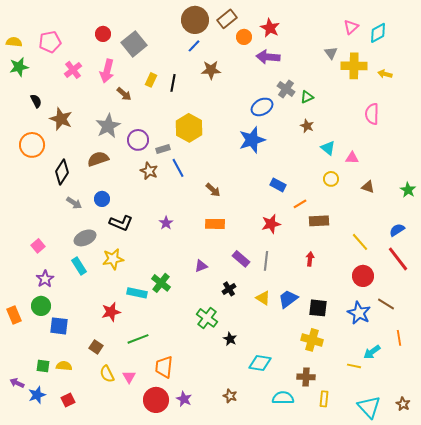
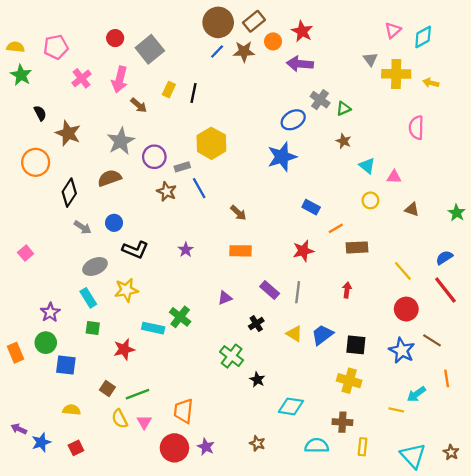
green star: (19, 67) -> (21, 75), turned -30
brown star: (211, 70) -> (244, 52), moved
pink square: (38, 246) -> (26, 253), moved
green line: (138, 339) -> (138, 394), moved
green square: (43, 366) -> (93, 328), moved

